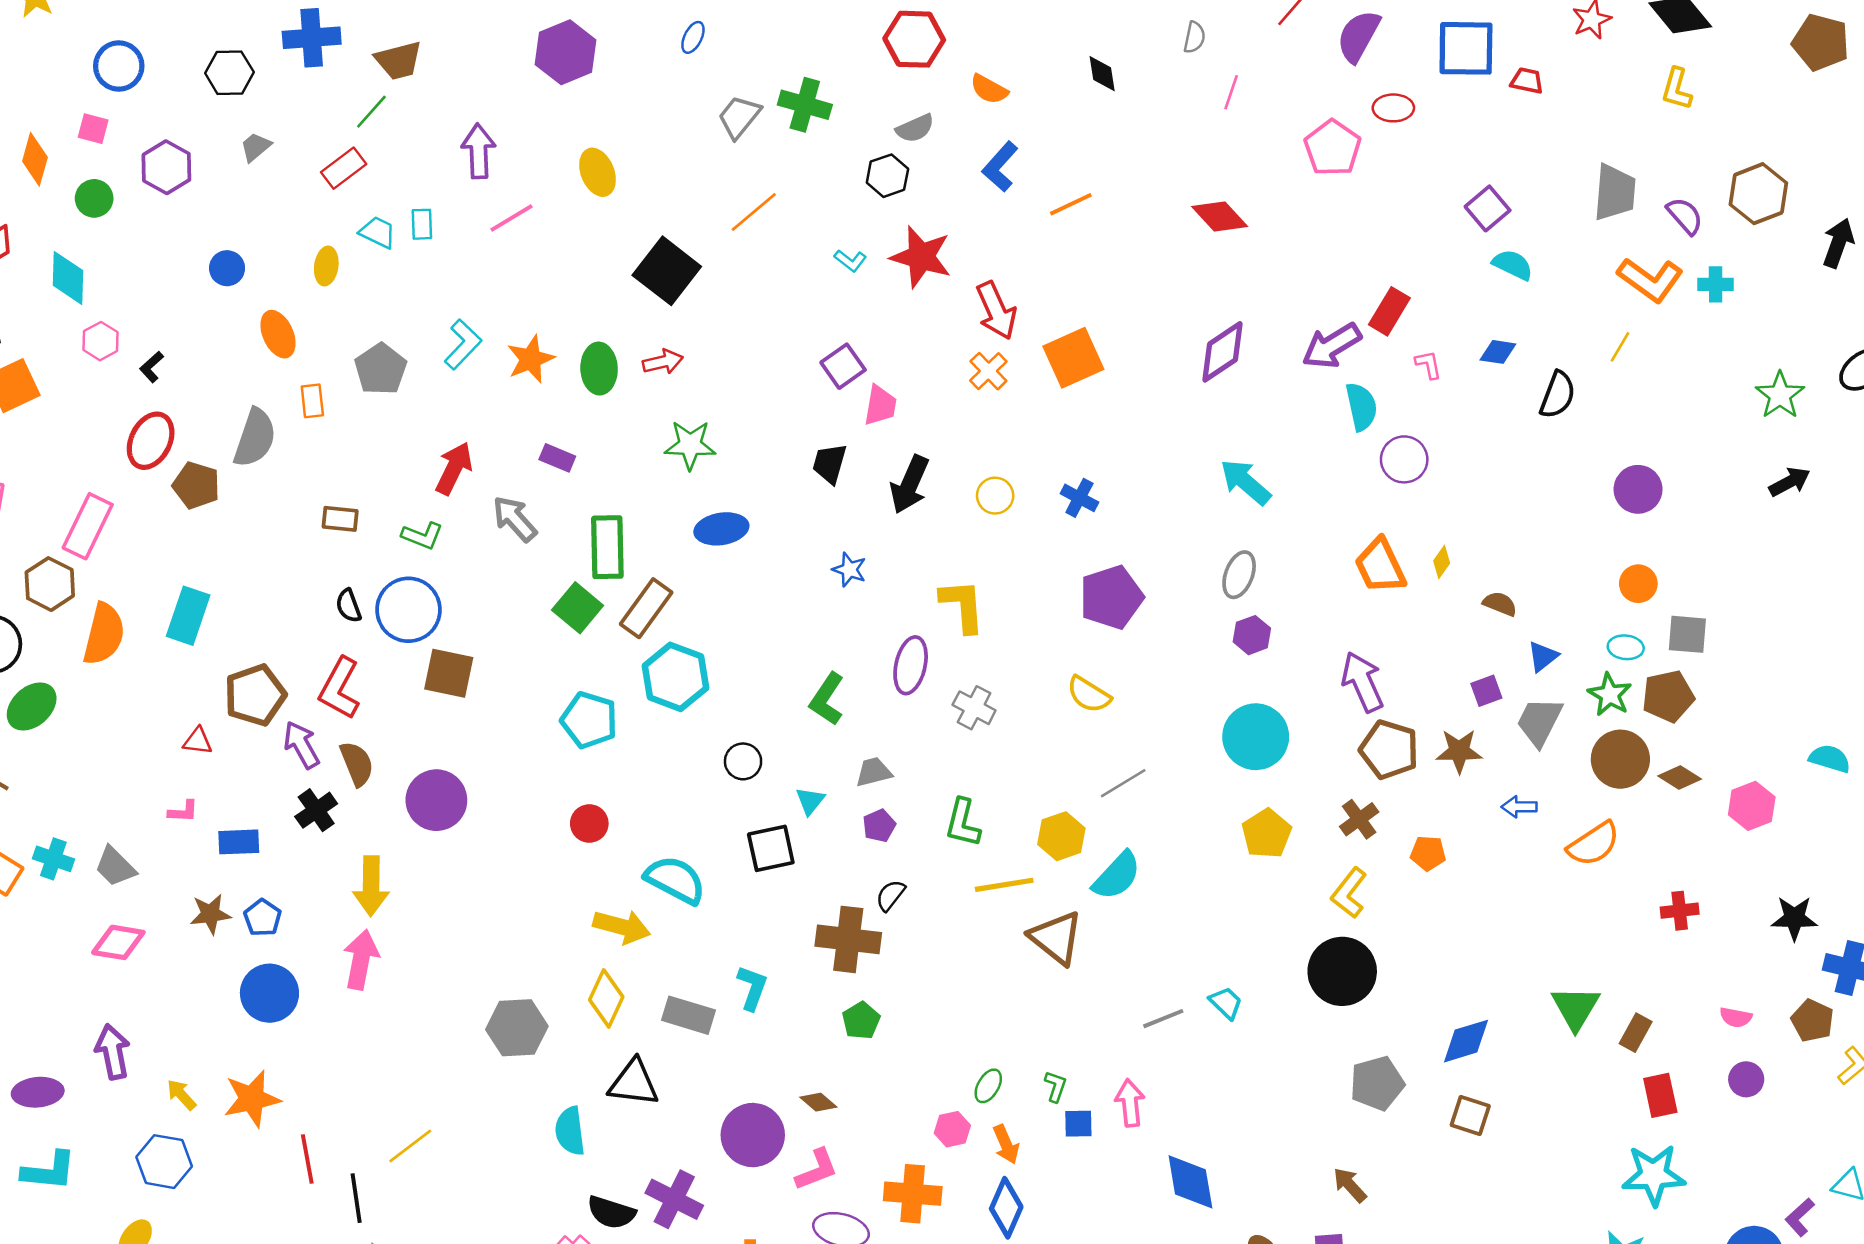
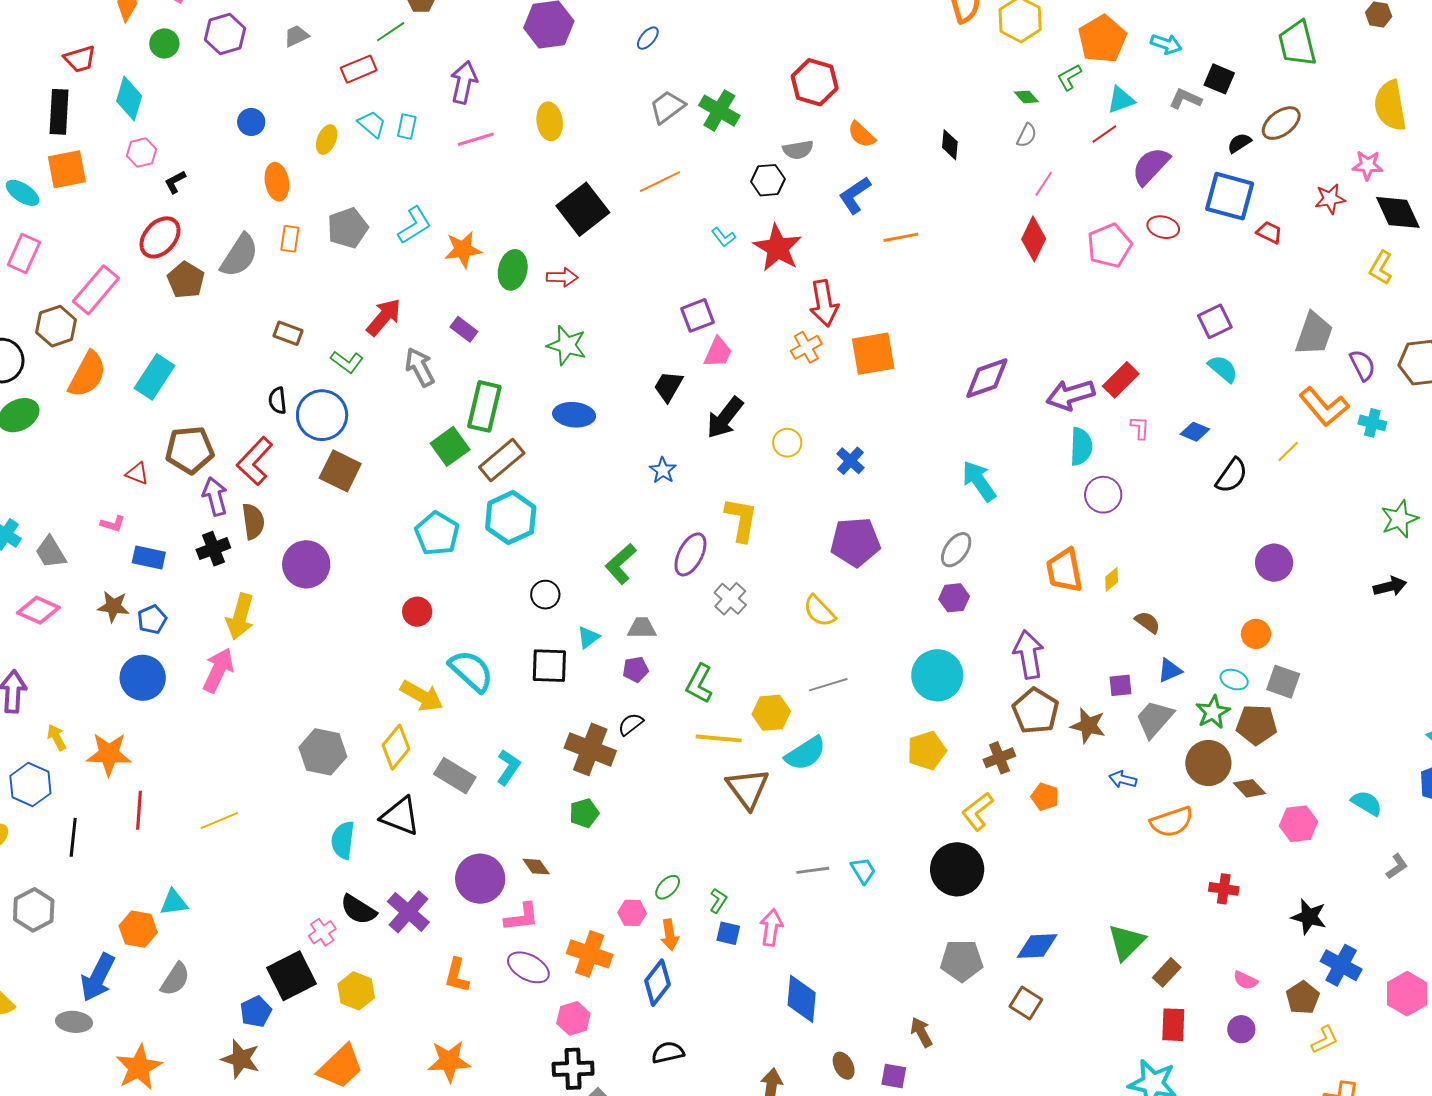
red diamond: (1220, 216) -> (1034, 239), moved, turned 54
black line: (356, 1198) -> (73, 837), moved

